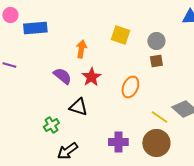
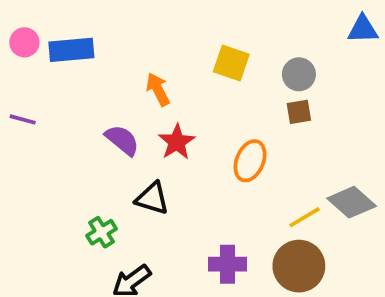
pink circle: (10, 15) -> (24, 42), moved
orange arrow: (81, 49) -> (158, 89), turned -36
yellow line: (159, 117) -> (305, 217), turned -66

